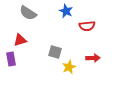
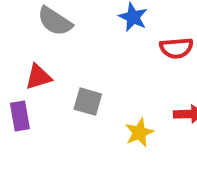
gray square: (55, 52) -> (88, 102), moved

